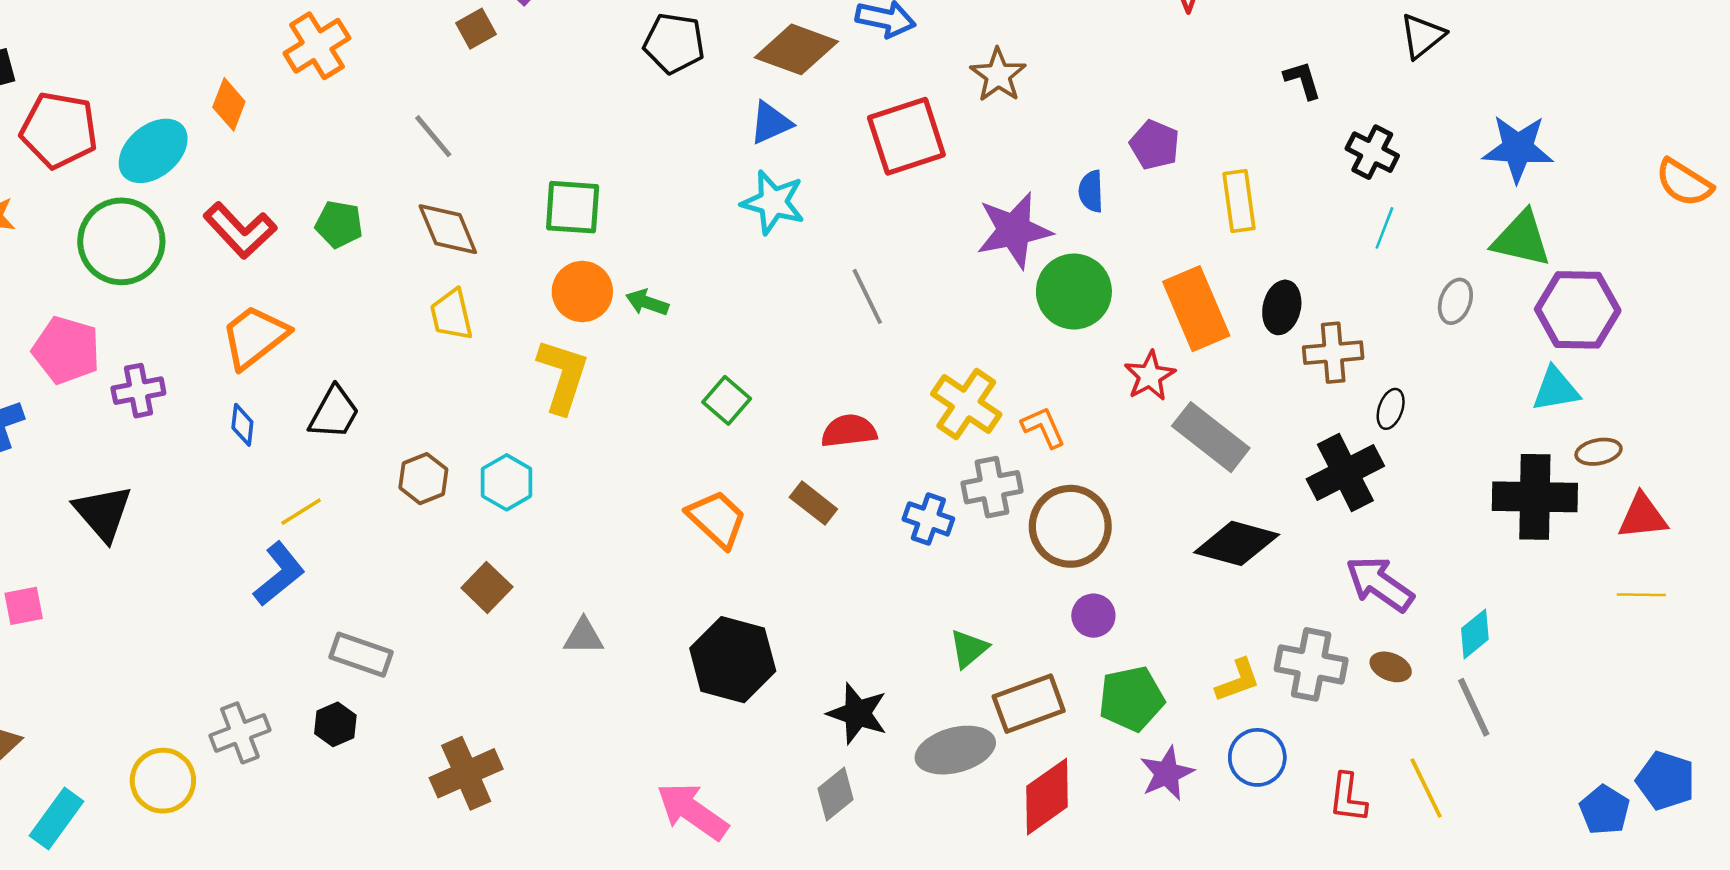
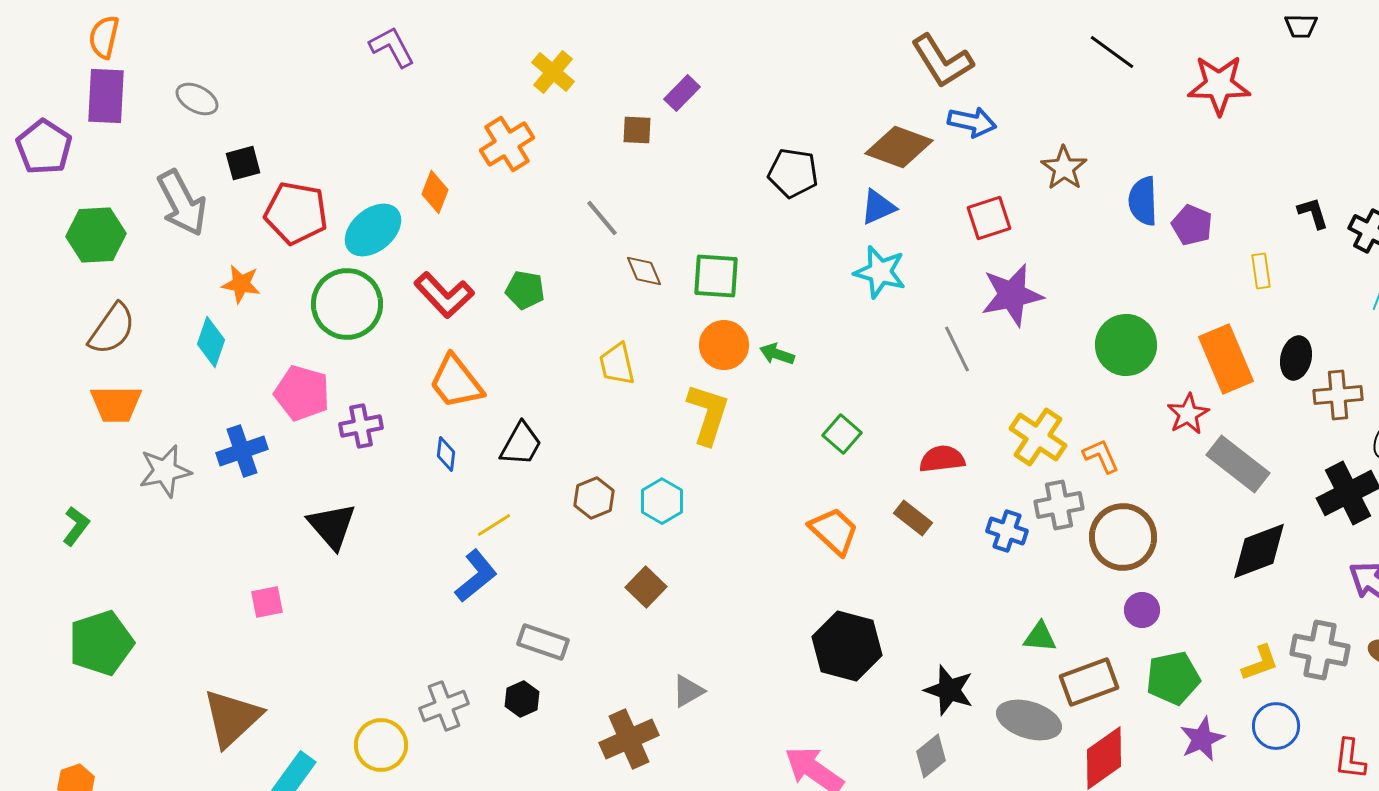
brown square: (476, 29) -> (637, 130), turned 32
black pentagon: (674, 43) -> (793, 173), moved
black L-shape: (1303, 80) -> (1313, 213), moved
red square: (906, 136) -> (989, 218), size x0.7
blue semicircle: (1091, 191) -> (1143, 201), moved, size x1.4
yellow rectangle: (1239, 201) -> (1261, 271), size x0.7
brown diamond: (448, 229) -> (644, 271), moved, size x0.7
purple star: (1014, 230) -> (1012, 295), moved
orange trapezoid: (255, 337) -> (456, 382), turned -90
black diamond: (1237, 543) -> (1259, 551), turned -36
gray triangle: (584, 636) -> (688, 691), moved, turned -30
green triangle: (969, 649) -> (1040, 637), turned 45
gray ellipse: (955, 750) -> (1029, 720), turned 32

